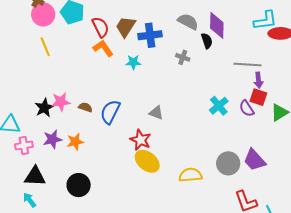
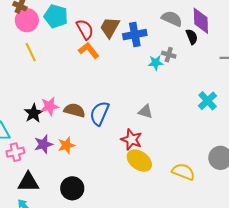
cyan star: (133, 62) -> (156, 63), moved
brown semicircle: (85, 107) -> (75, 110), size x1.5
yellow semicircle: (190, 175) -> (183, 172), turned 30

